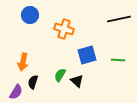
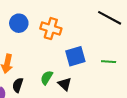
blue circle: (30, 15) -> (19, 23), moved
black line: (119, 19) -> (110, 18), turned 40

